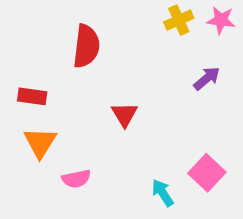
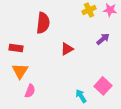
red triangle: (125, 115) -> (67, 49), moved, turned 32
pink semicircle: (76, 179) -> (30, 91), moved, turned -56

